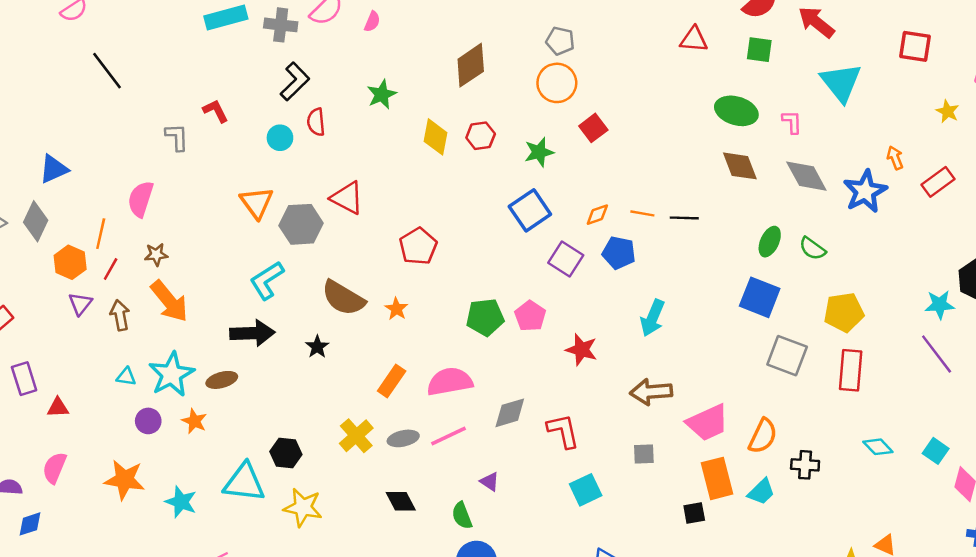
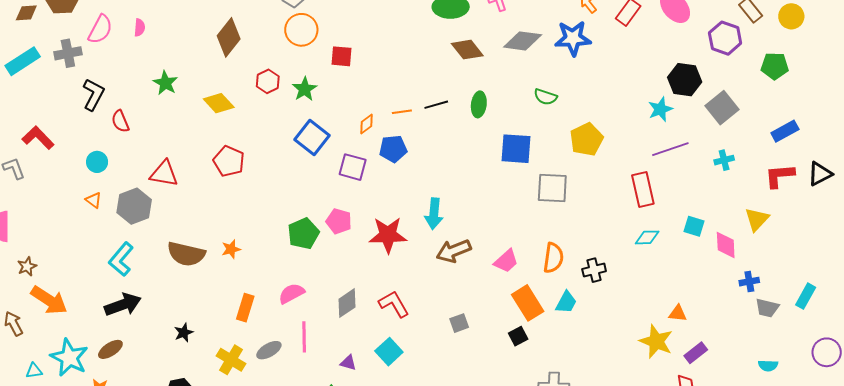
red L-shape: (216, 111) -> (38, 138), size x1.4
red square: (593, 128) -> (341, 56), turned -30
red hexagon: (481, 136) -> (268, 81), moved
yellow diamond: (435, 137) -> (219, 103), turned -36
cyan circle: (280, 138) -> (97, 162), moved
gray diamond: (806, 176) -> (523, 41), turned -36
blue star: (865, 191) -> (573, 38), turned -30
orange triangle: (257, 203) -> (94, 200), size x0.6
green ellipse: (770, 242) -> (479, 104), moved
red pentagon: (418, 246) -> (229, 161), moved
orange star: (396, 309) -> (231, 249), turned -30
cyan arrow: (653, 318) -> (434, 214), moved
black star: (317, 347) -> (184, 333), moved, turned 30
red star: (581, 350) -> (388, 235), size x1.4
purple line: (937, 354) -> (670, 149), turned -54
red rectangle: (851, 370) -> (643, 189), moved
pink semicircle: (450, 382) -> (292, 293), size x0.7
pink trapezoid: (708, 423) -> (506, 261), size x0.7
pink line: (448, 436) -> (304, 337), turned -48
cyan diamond: (878, 447) -> (647, 237), turned -30
gray square: (644, 454) -> (459, 323), moved
cyan square: (586, 490) -> (389, 352), moved

